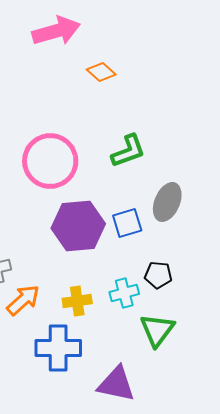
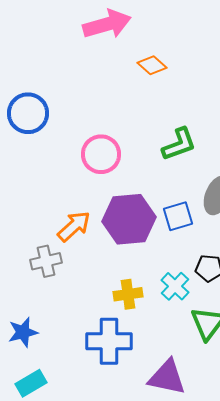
pink circle: (50, 161) -> (101, 154), size x0.7
cyan cross: (124, 293) -> (175, 286), turned -32
orange arrow: (23, 300) -> (74, 226), moved

